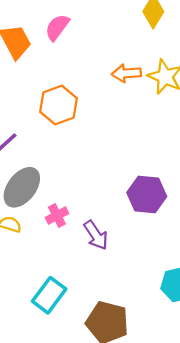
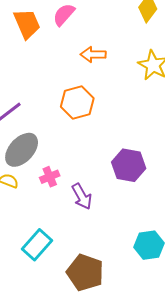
orange arrow: (126, 73) -> (93, 54), moved
orange hexagon: (58, 105) -> (77, 103), moved

